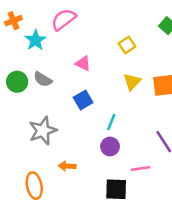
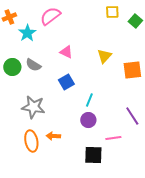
yellow square: (127, 45) -> (112, 12), moved, turned 32
yellow triangle: (132, 82) -> (104, 56), moved
gray star: (43, 131) -> (33, 107), turned 30
orange ellipse: (34, 186) -> (31, 141), moved

